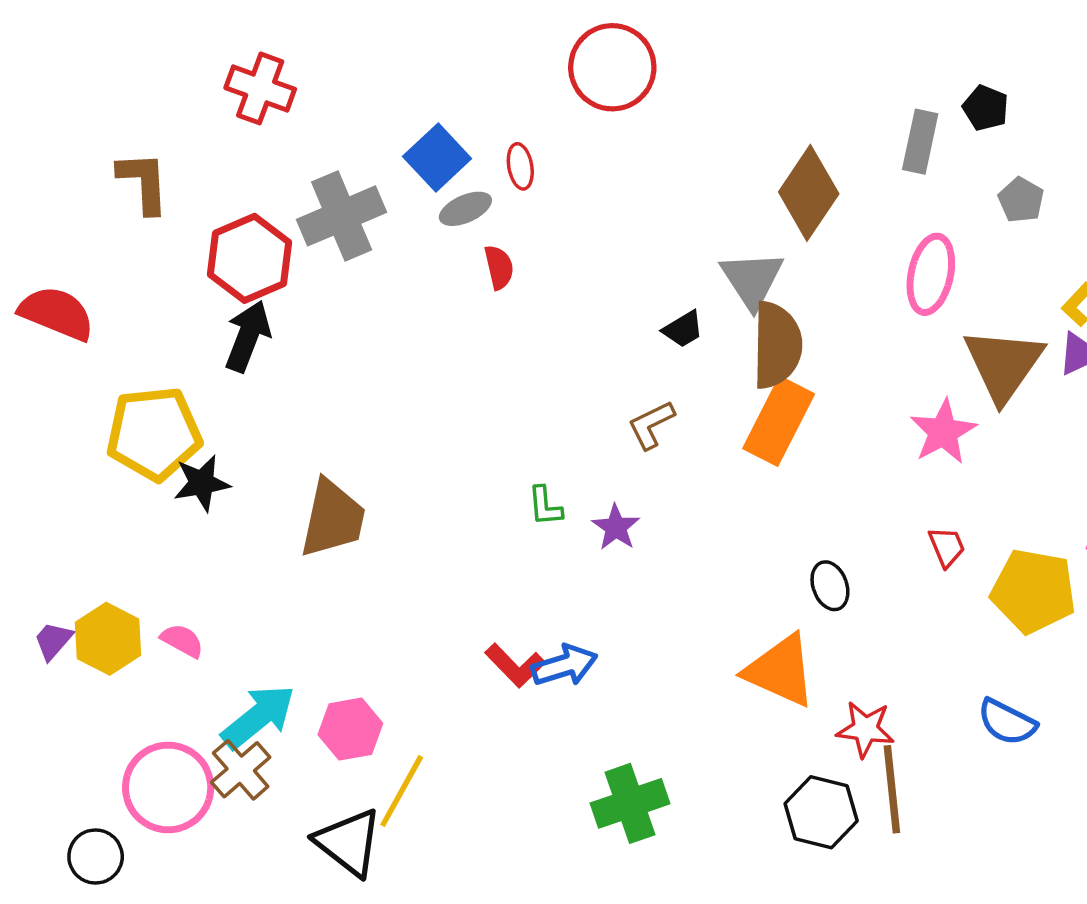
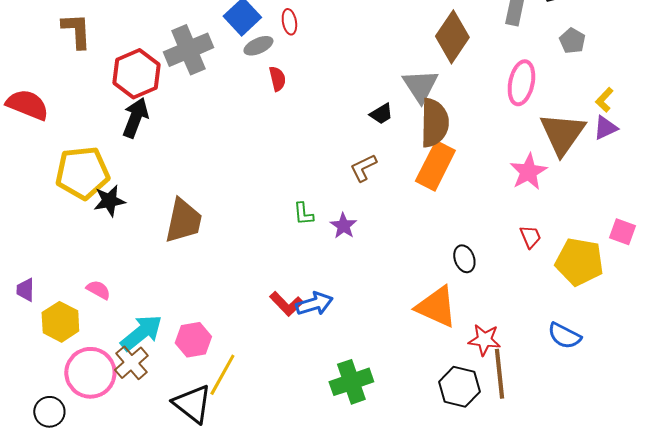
yellow hexagon: (108, 639) -> (60, 322), moved
purple trapezoid: (53, 641) -> (25, 290), turned -40

